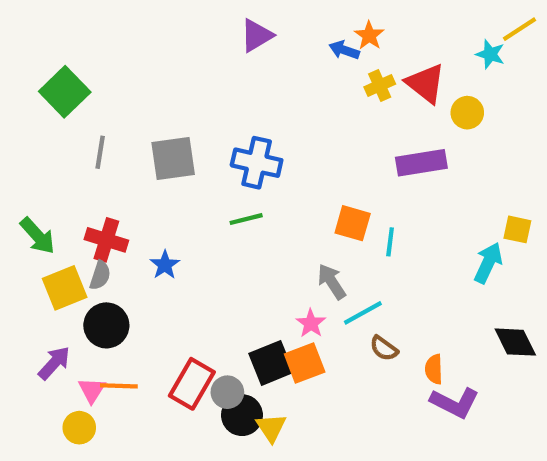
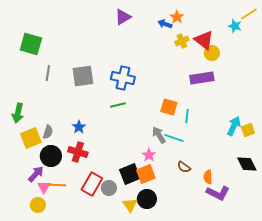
green square: (65, 92) -> (31, 44), turned -30
yellow circle: (467, 113) -> (212, 53), moved
yellow square: (517, 229) -> (248, 130), moved, turned -32
green arrow: (38, 236) -> (18, 113), turned 54
red cross: (106, 240) -> (78, 152), moved
cyan line: (363, 313) -> (174, 138), moved, turned 48
purple arrow: (54, 363) -> (36, 174), moved
black circle: (242, 415) -> (147, 199), moved

